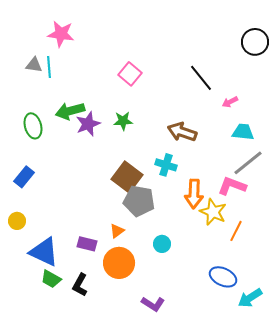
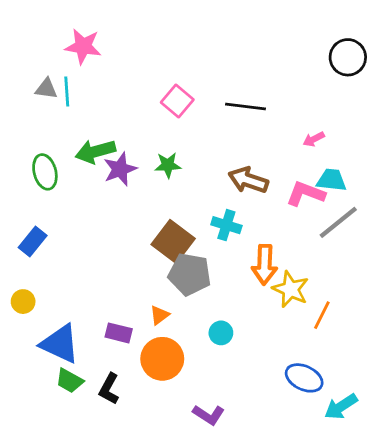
black line: (201, 78) -> (245, 106), moved, turned -44
pink L-shape: (232, 186) -> (306, 194), moved

